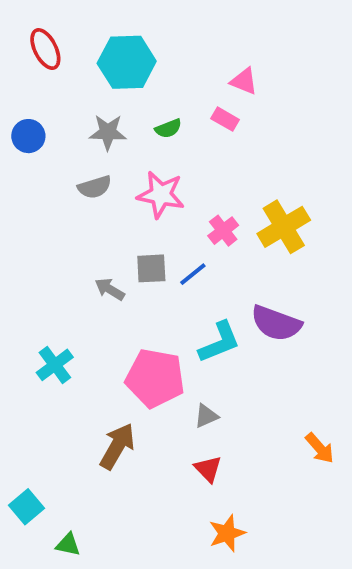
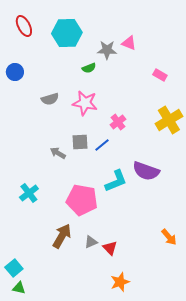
pink rectangle: (225, 119) -> (160, 75), moved
gray star: (108, 132) -> (107, 50), moved
yellow cross: (284, 227) -> (169, 120), moved
gray triangle: (206, 416) -> (91, 242), moved
green triangle: (68, 545) -> (19, 288), moved

